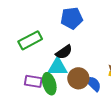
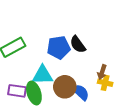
blue pentagon: (72, 18) -> (59, 47), moved
black semicircle: (64, 52) -> (78, 44), moved, turned 90

